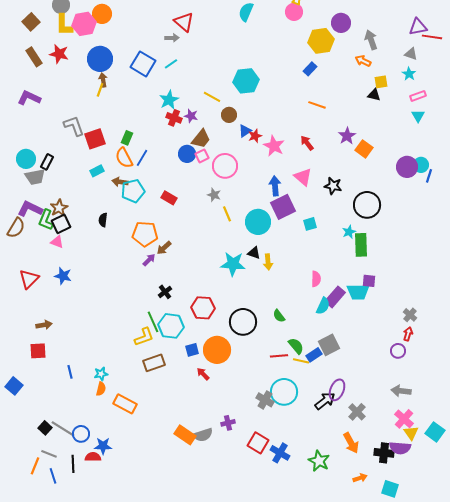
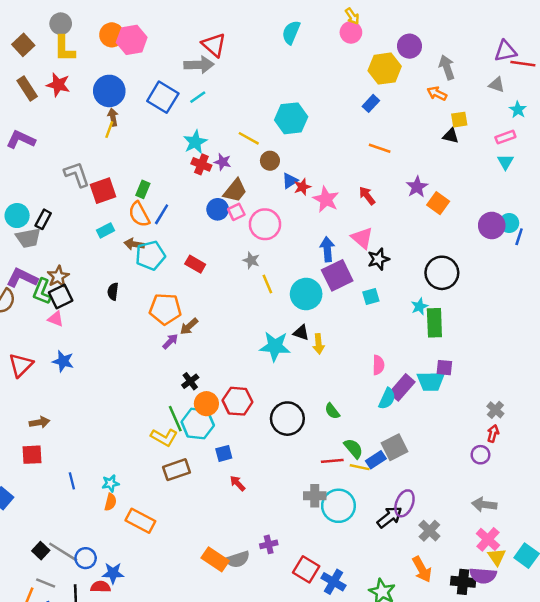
pink hexagon: (84, 24) -> (132, 40), moved
gray arrow: (172, 38) -> (199, 65), size x1.6
cyan star: (409, 74) -> (518, 110), moved
black star: (333, 186) -> (378, 259), moved, turned -30
yellow L-shape: (144, 337) -> (164, 437), turned 50
orange circle: (217, 350) -> (206, 404), moved, size x0.7
gray cross: (265, 400) -> (315, 496), moved, turned -30

